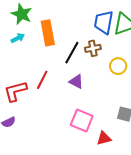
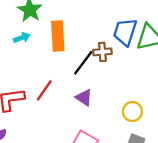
brown cross: (93, 48) -> (102, 52), moved
yellow circle: (118, 66) -> (132, 111), moved

